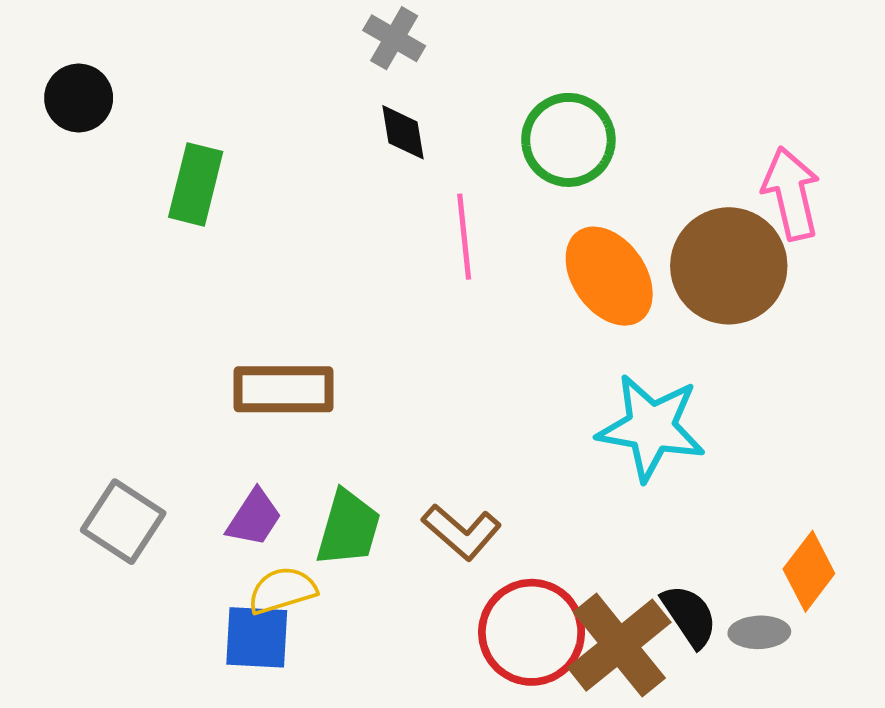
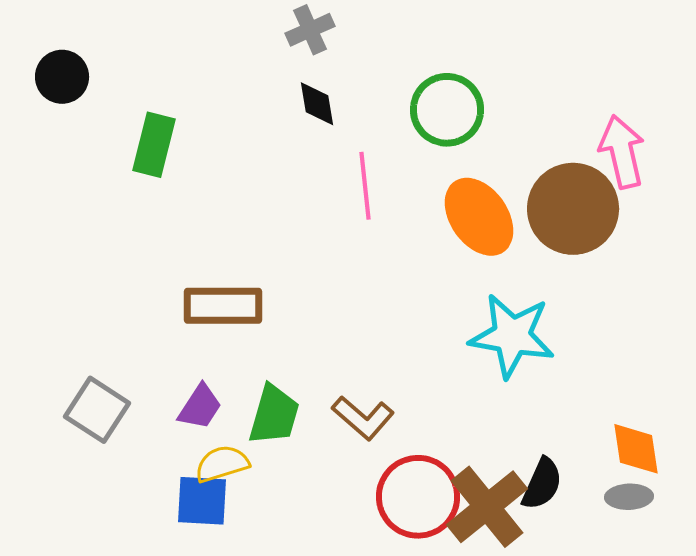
gray cross: (394, 38) -> (310, 30), turned 36
orange diamond: (809, 571) -> (636, 449), turned -46
black semicircle: (689, 616) -> (542, 484), turned 58
gray ellipse: (759, 632) -> (629, 497), moved

